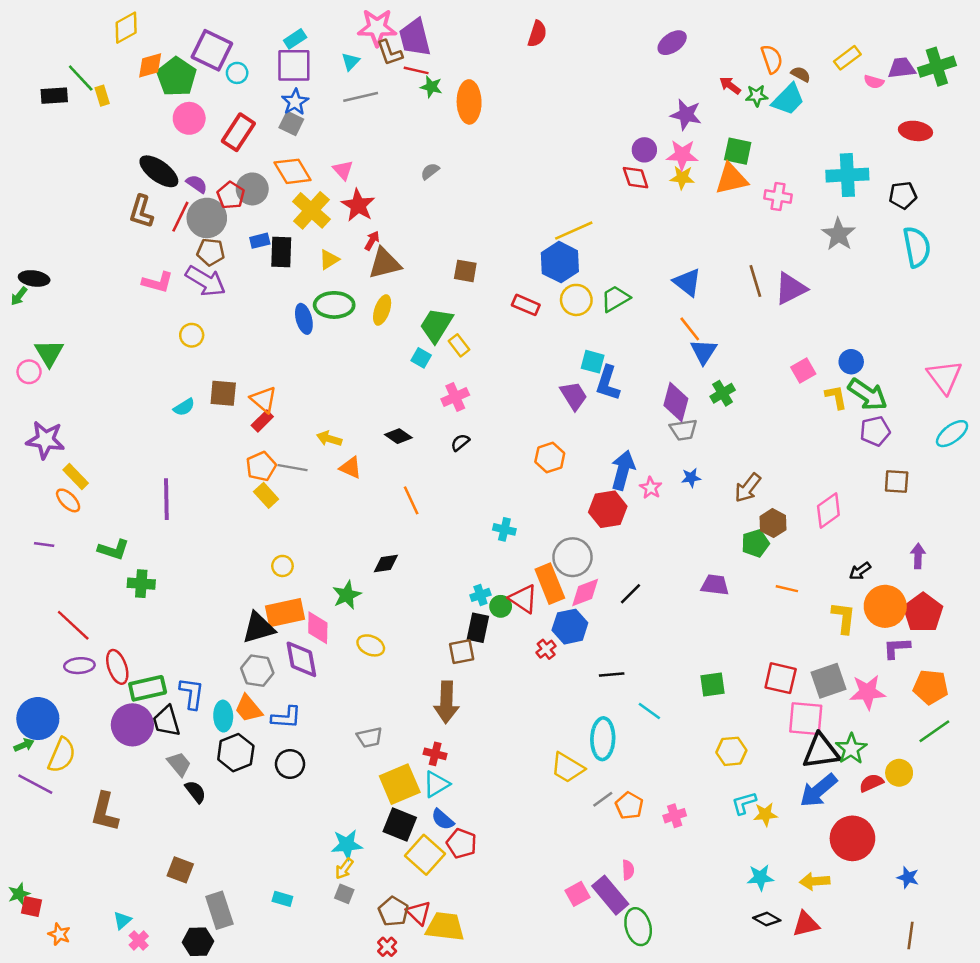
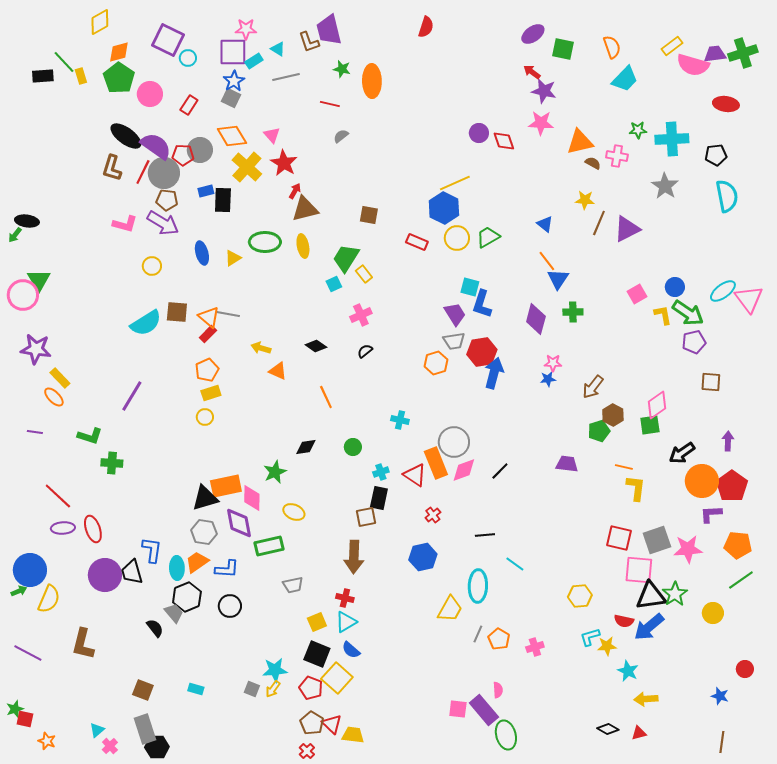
pink star: (377, 28) -> (246, 29), moved, size x0.7
cyan rectangle: (295, 39) -> (254, 61), moved
cyan triangle: (351, 62) -> (278, 49), turned -42
red line: (416, 70) -> (330, 104), moved
brown semicircle: (801, 74) -> (593, 163), moved
green pentagon: (177, 77) -> (119, 78), moved
pink semicircle: (874, 82) -> (693, 65), size x2.0
red arrow: (730, 86) -> (532, 72), moved
green star: (757, 96) -> (638, 130), moved
red rectangle: (238, 132) -> (189, 105), size x0.7
purple circle: (644, 150) -> (479, 133), moved
green square: (738, 151) -> (563, 49), moved
yellow star: (682, 178) -> (585, 200), moved
purple semicircle: (197, 184) -> (156, 146), size x1.8
red pentagon: (231, 195) -> (183, 155), turned -30
yellow triangle: (329, 260) -> (233, 258), moved
brown line: (755, 281) -> (599, 223), turned 40
blue triangle: (687, 282) -> (545, 224), size x0.7
yellow ellipse: (382, 310) -> (303, 246), turned -30
blue ellipse: (304, 319) -> (202, 253), moved
cyan square: (421, 358) -> (334, 284), turned 35
pink circle: (29, 372) -> (23, 295), size x1.6
green cross: (723, 393) -> (573, 312), turned 30
cyan semicircle: (184, 407) -> (146, 323), size x1.8
gray trapezoid: (683, 430) -> (454, 341), moved
cyan ellipse: (952, 434) -> (723, 291), moved
gray line: (293, 468) -> (228, 314), moved
pink star: (651, 488) -> (553, 363), moved, turned -30
yellow rectangle: (266, 495) -> (211, 393), turned -66
purple line: (166, 499) -> (132, 396), turned 32
red hexagon: (608, 509) -> (482, 352), moved
yellow circle: (282, 566) -> (205, 417), moved
black arrow: (860, 571) -> (682, 453), size x1.5
green circle: (501, 606) -> (353, 447), moved
yellow L-shape: (844, 618) -> (636, 488), moved
blue hexagon: (570, 627) -> (423, 557), moved
green square: (712, 685) -> (650, 425), moved
green rectangle: (148, 688) -> (269, 546), moved
orange trapezoid: (248, 708) -> (197, 562), turned 95
gray trapezoid: (179, 764) -> (174, 613), moved
yellow trapezoid: (567, 768) -> (450, 609), turned -92
red semicircle: (871, 783) -> (624, 621), moved, turned -144
purple line: (35, 784) -> (28, 653), moved
yellow square: (400, 784) -> (317, 622), size x0.6
gray line: (603, 799) -> (478, 634), turned -30
red circle: (852, 838) -> (745, 669), moved, size x0.5
red pentagon: (462, 843) -> (311, 688), moved
cyan star: (760, 877) -> (628, 671), moved, turned 30
gray square: (344, 894) -> (252, 689), moved
pink square: (578, 894) -> (458, 709), turned 36
cyan rectangle: (282, 899) -> (196, 689), moved
gray rectangle: (219, 910) -> (145, 729), moved
red triangle: (806, 924) -> (639, 733), size x0.7
yellow trapezoid: (445, 927) -> (353, 735), size x0.7

